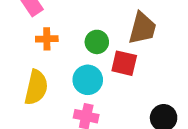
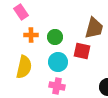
green circle: (97, 42) -> (55, 37), moved

